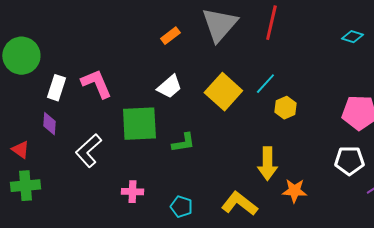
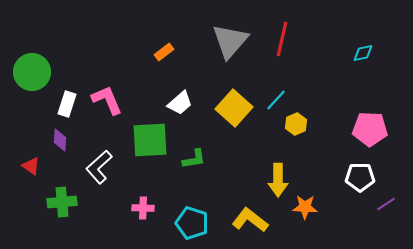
orange rectangle: (170, 36) -> (164, 52), moved
cyan diamond: (352, 37) -> (363, 53), turned -30
green cross: (25, 186) -> (62, 202), moved
cyan pentagon: (181, 207) -> (192, 223), size x1.5

